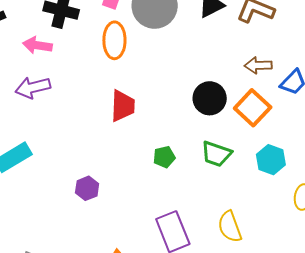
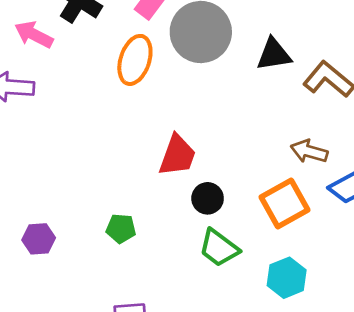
black circle: (210, 98) -> (208, 198), moved, size x0.7
red trapezoid: (123, 106) -> (177, 155), moved
green pentagon: (164, 157) -> (121, 228), moved

